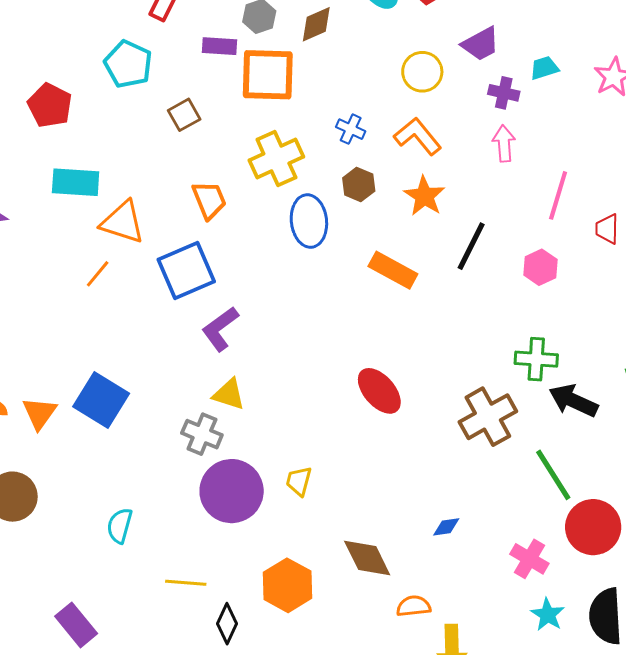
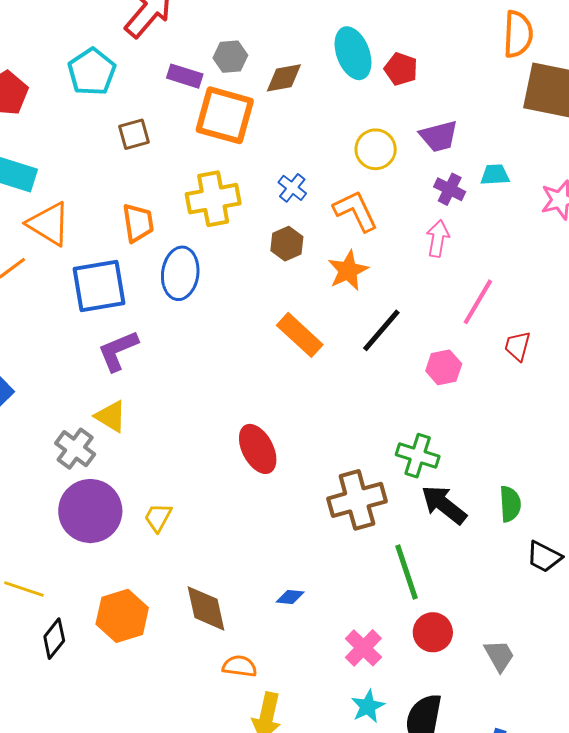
blue ellipse: (309, 221) -> (180, 273), moved
red circle: (593, 527) -> (433, 632), size x0.7

